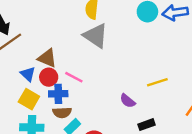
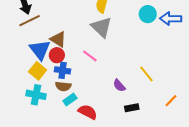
blue triangle: (28, 74) -> (40, 50), size x1.6
pink line: (74, 77) -> (90, 56), moved
yellow line: (157, 82) -> (146, 74), turned 60

